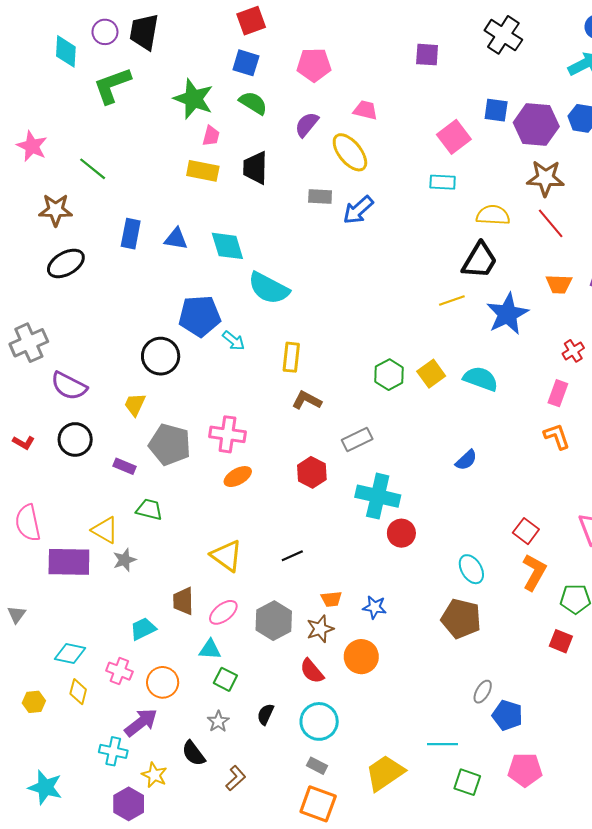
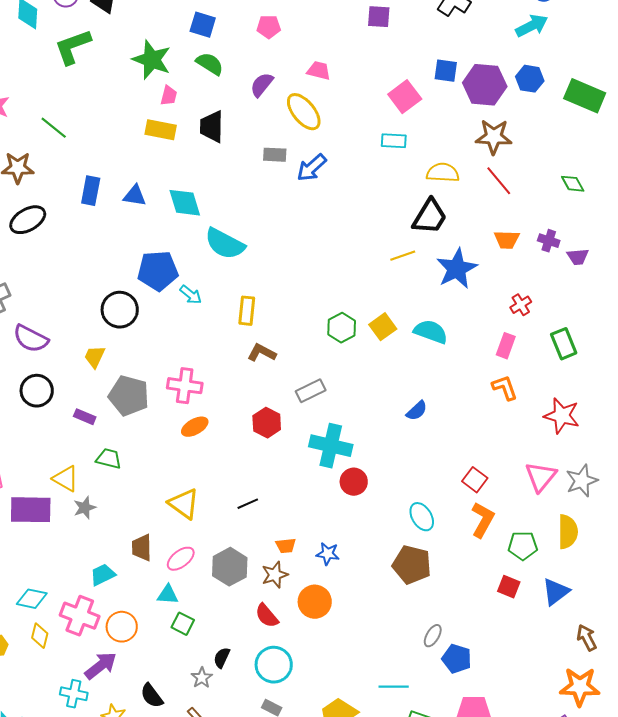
pink pentagon: (314, 65) -> (269, 27), size x0.7
pink cross: (119, 671) -> (80, 616), size x1.5
gray star: (218, 721) -> (202, 678), moved

